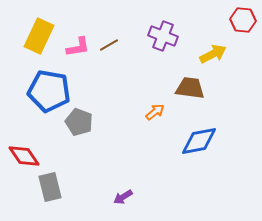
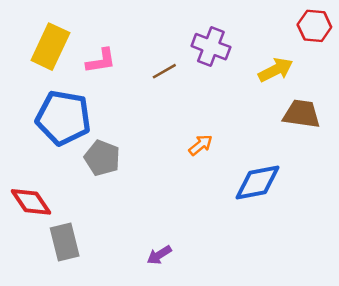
brown line: (109, 45) -> (164, 71), moved
brown trapezoid: (190, 88) -> (302, 114), moved

